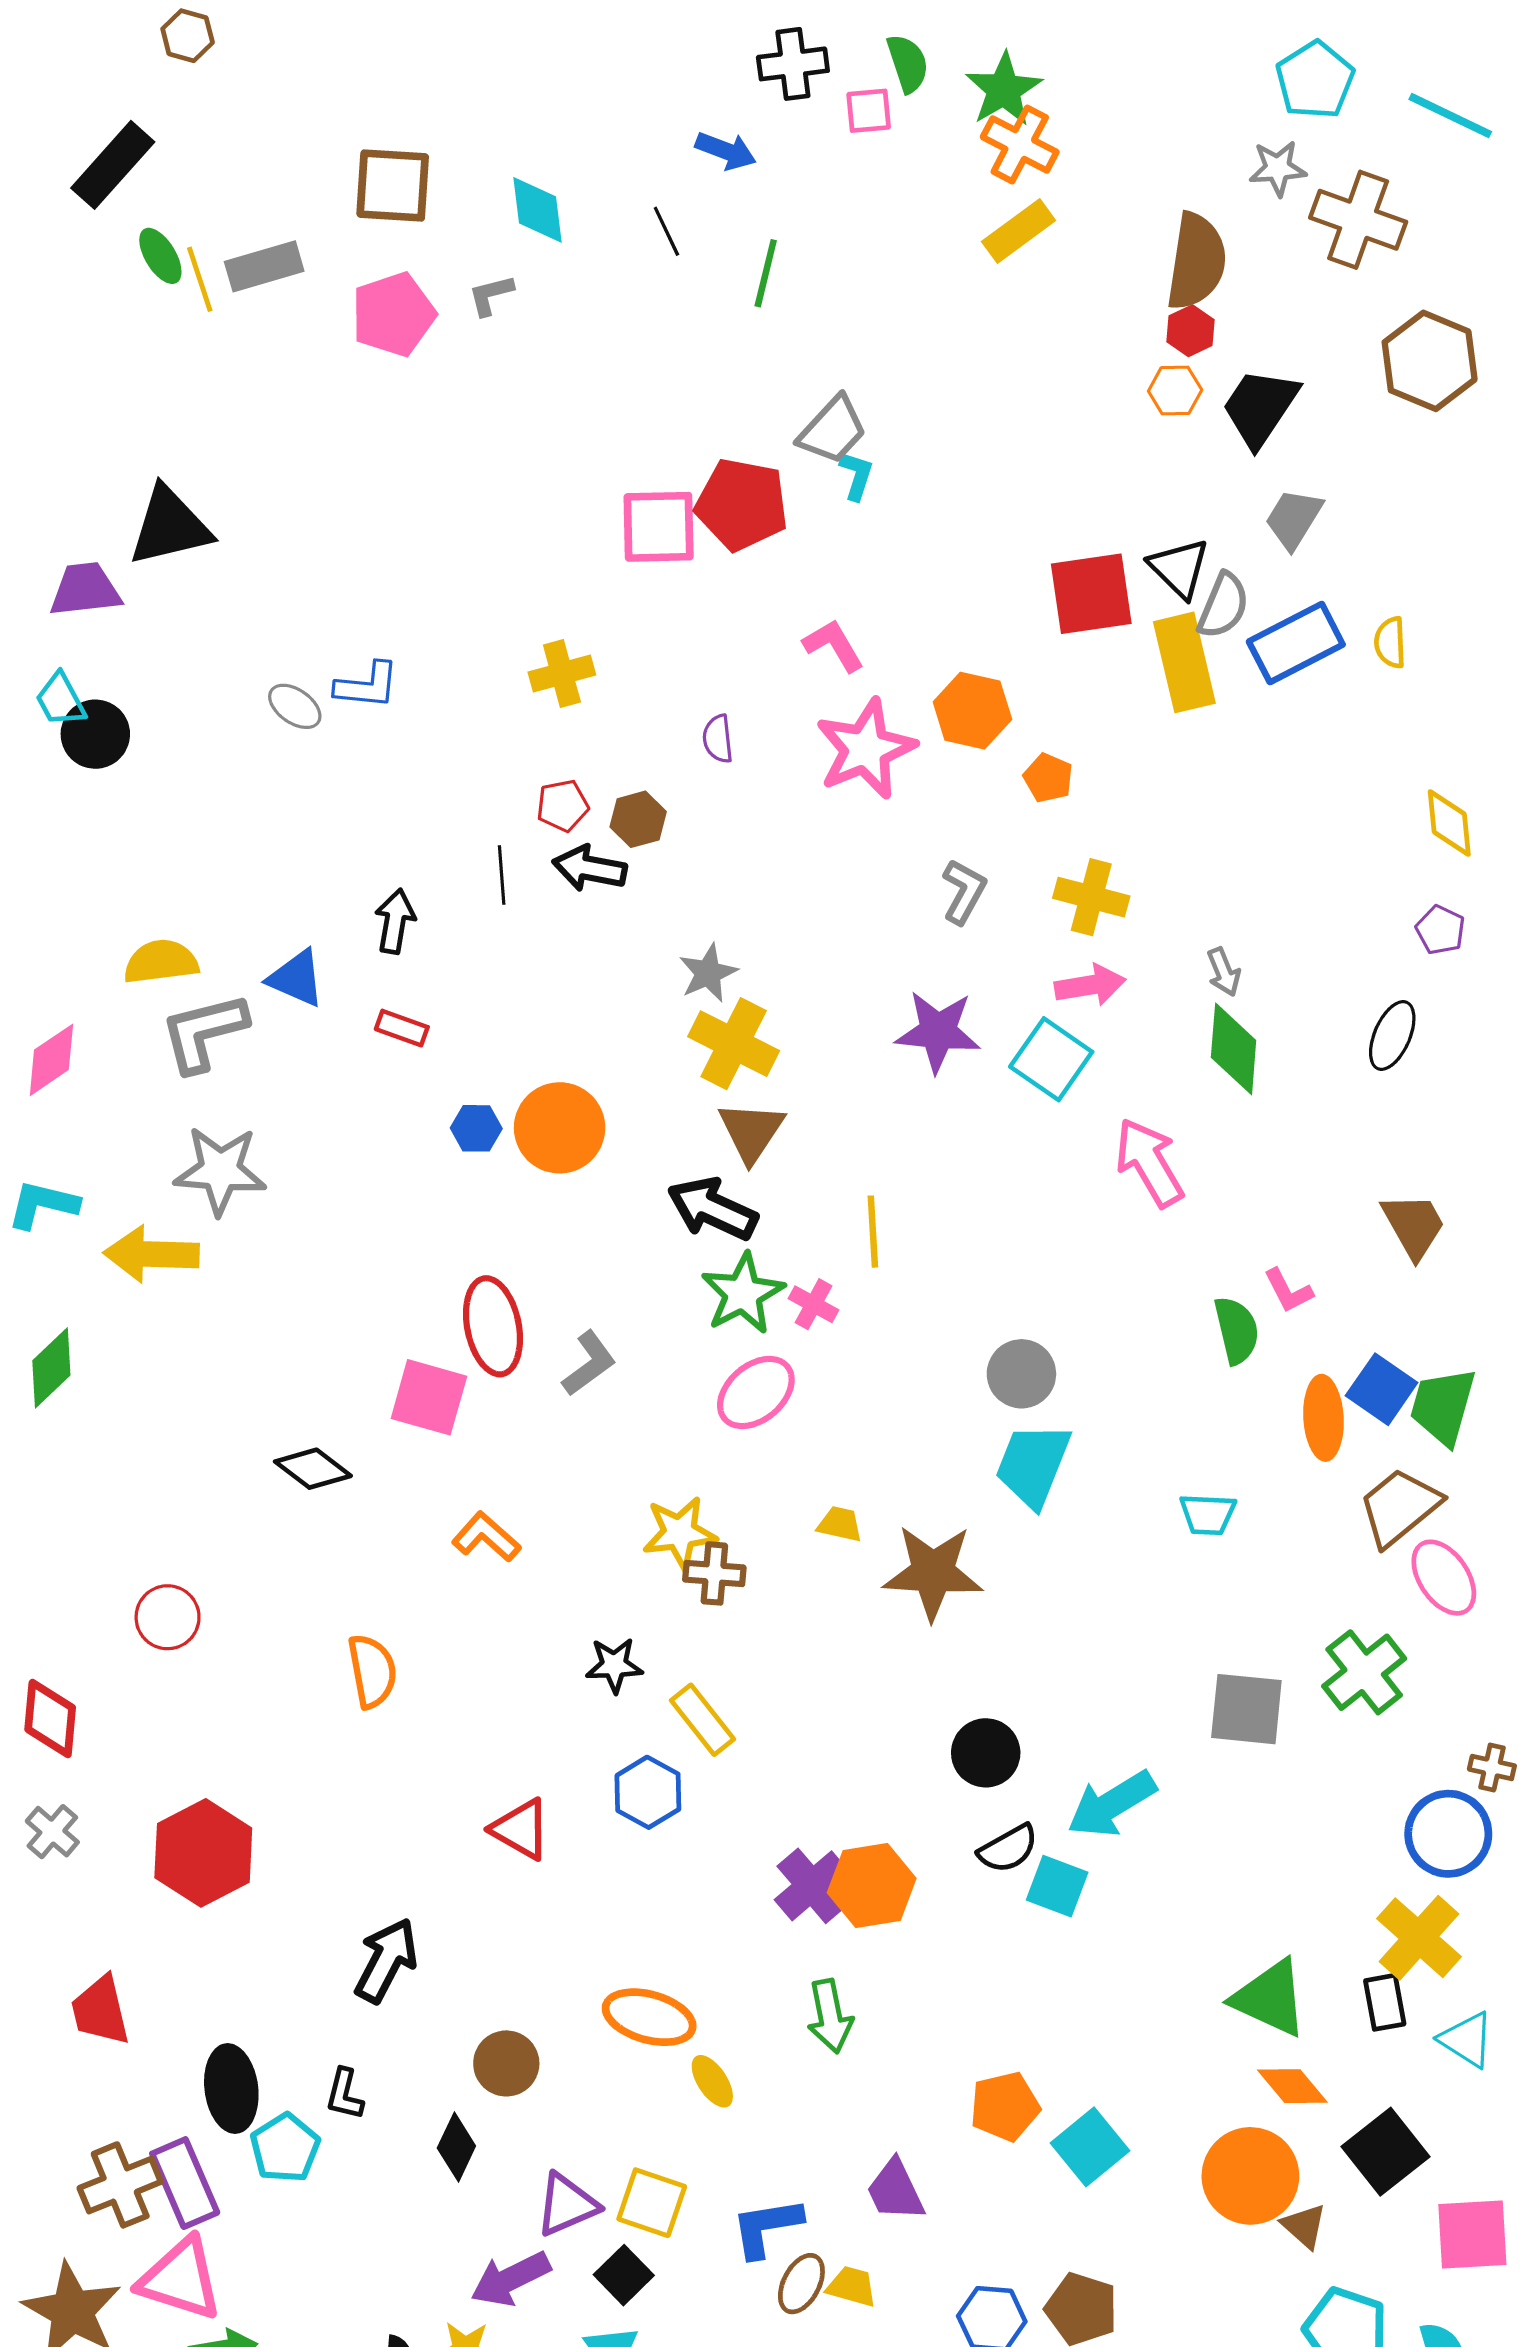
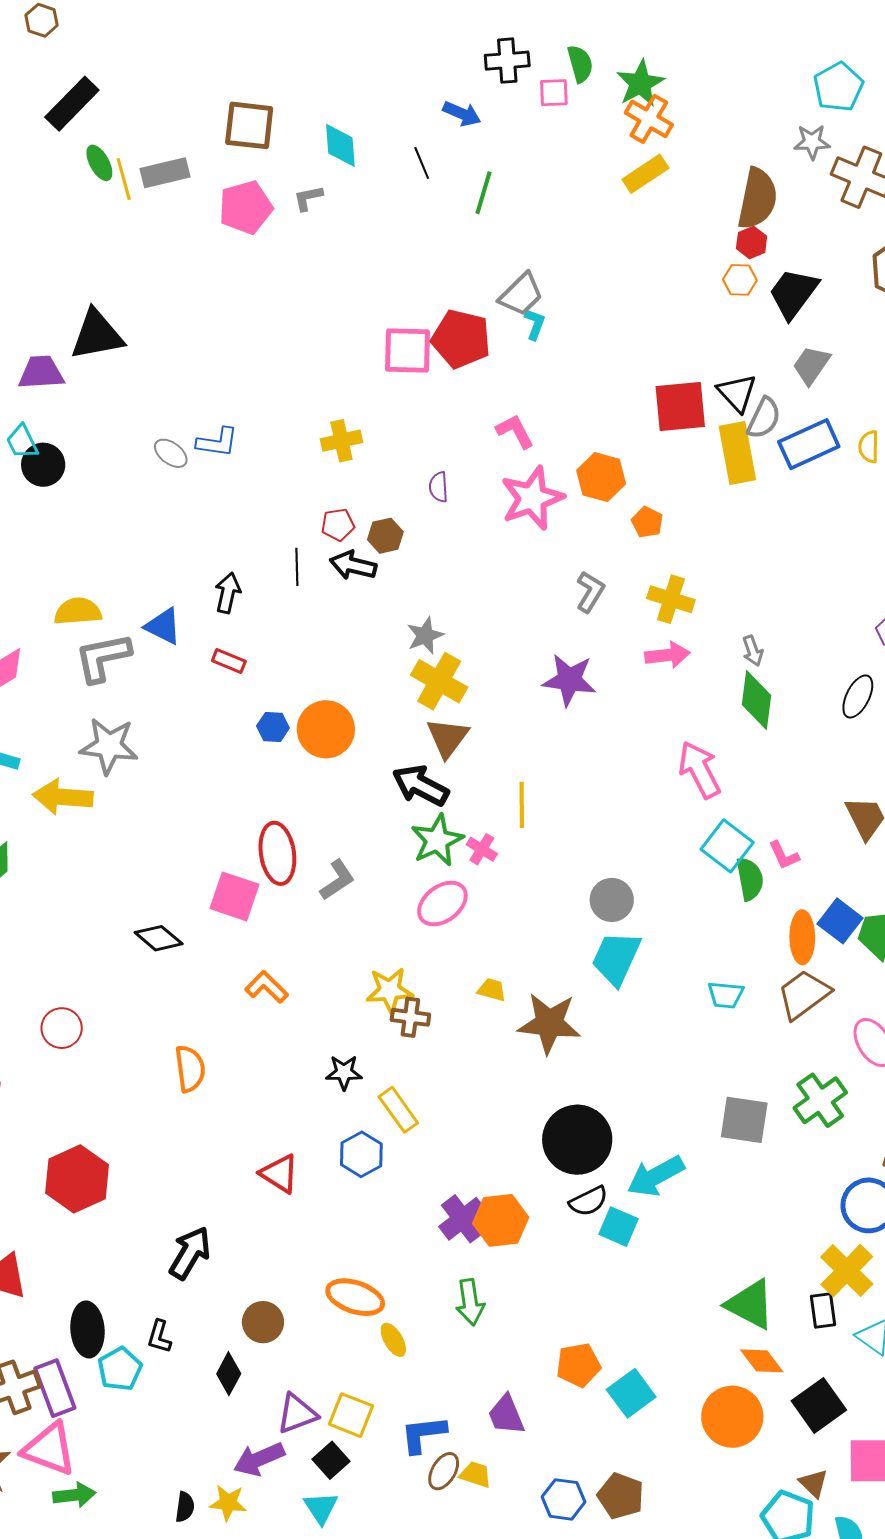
brown hexagon: (188, 36) -> (42, 20), moved
cyan square: (1051, 1059) -> (727, 846), moved
brown trapezoid: (1399, 1507) -> (804, 994), moved
black circle: (986, 1753) -> (577, 1140), size x1.6
brown triangle: (1304, 2226) -> (813, 1483), moved

